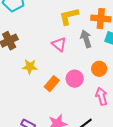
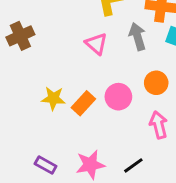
yellow star: (30, 67) -> (53, 98), moved

